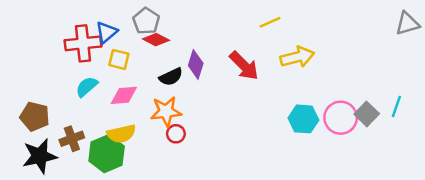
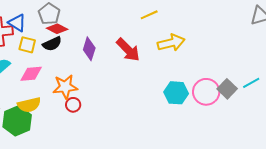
blue triangle: (107, 32) -> (17, 23), turned -48
black semicircle: (171, 77) -> (52, 44), moved
cyan line: (396, 107) -> (251, 83), turned 42

